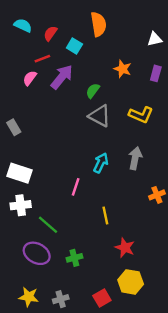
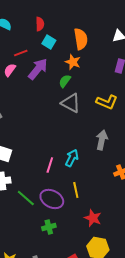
orange semicircle: (99, 24) -> (81, 39), moved
red semicircle: (50, 33) -> (40, 24), moved, turned 144
orange star: (123, 69) -> (73, 62), moved
cyan arrow: (101, 163) -> (72, 158), moved
purple ellipse: (37, 253) -> (52, 199), moved

